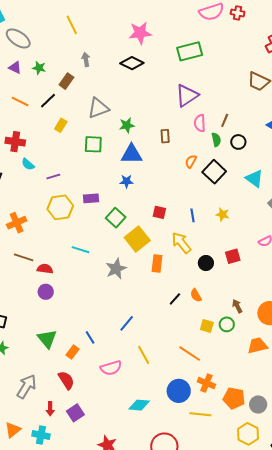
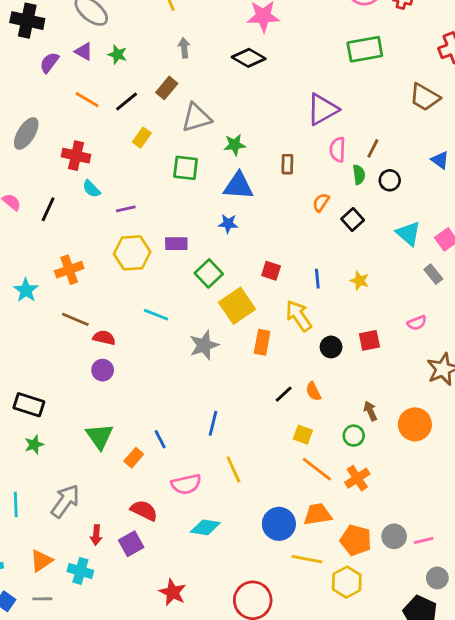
green rectangle: (190, 51) -> (365, 49), moved
brown rectangle: (66, 81) -> (167, 88), moved
black square: (214, 172) -> (353, 219), size x0.7
blue line: (127, 323) -> (213, 423), turned -30
yellow square: (207, 326) -> (303, 435), moved
orange trapezoid: (257, 346) -> (317, 514), moved
orange line: (190, 354) -> (317, 469), moved
red semicircle: (66, 380) -> (144, 510), moved, turned -36
orange cross: (206, 383) -> (357, 478), moved, turned 30
cyan diamond: (139, 405) -> (205, 527), moved
gray circle: (258, 405) -> (394, 536), moved
yellow hexagon: (248, 434) -> (347, 582), moved

